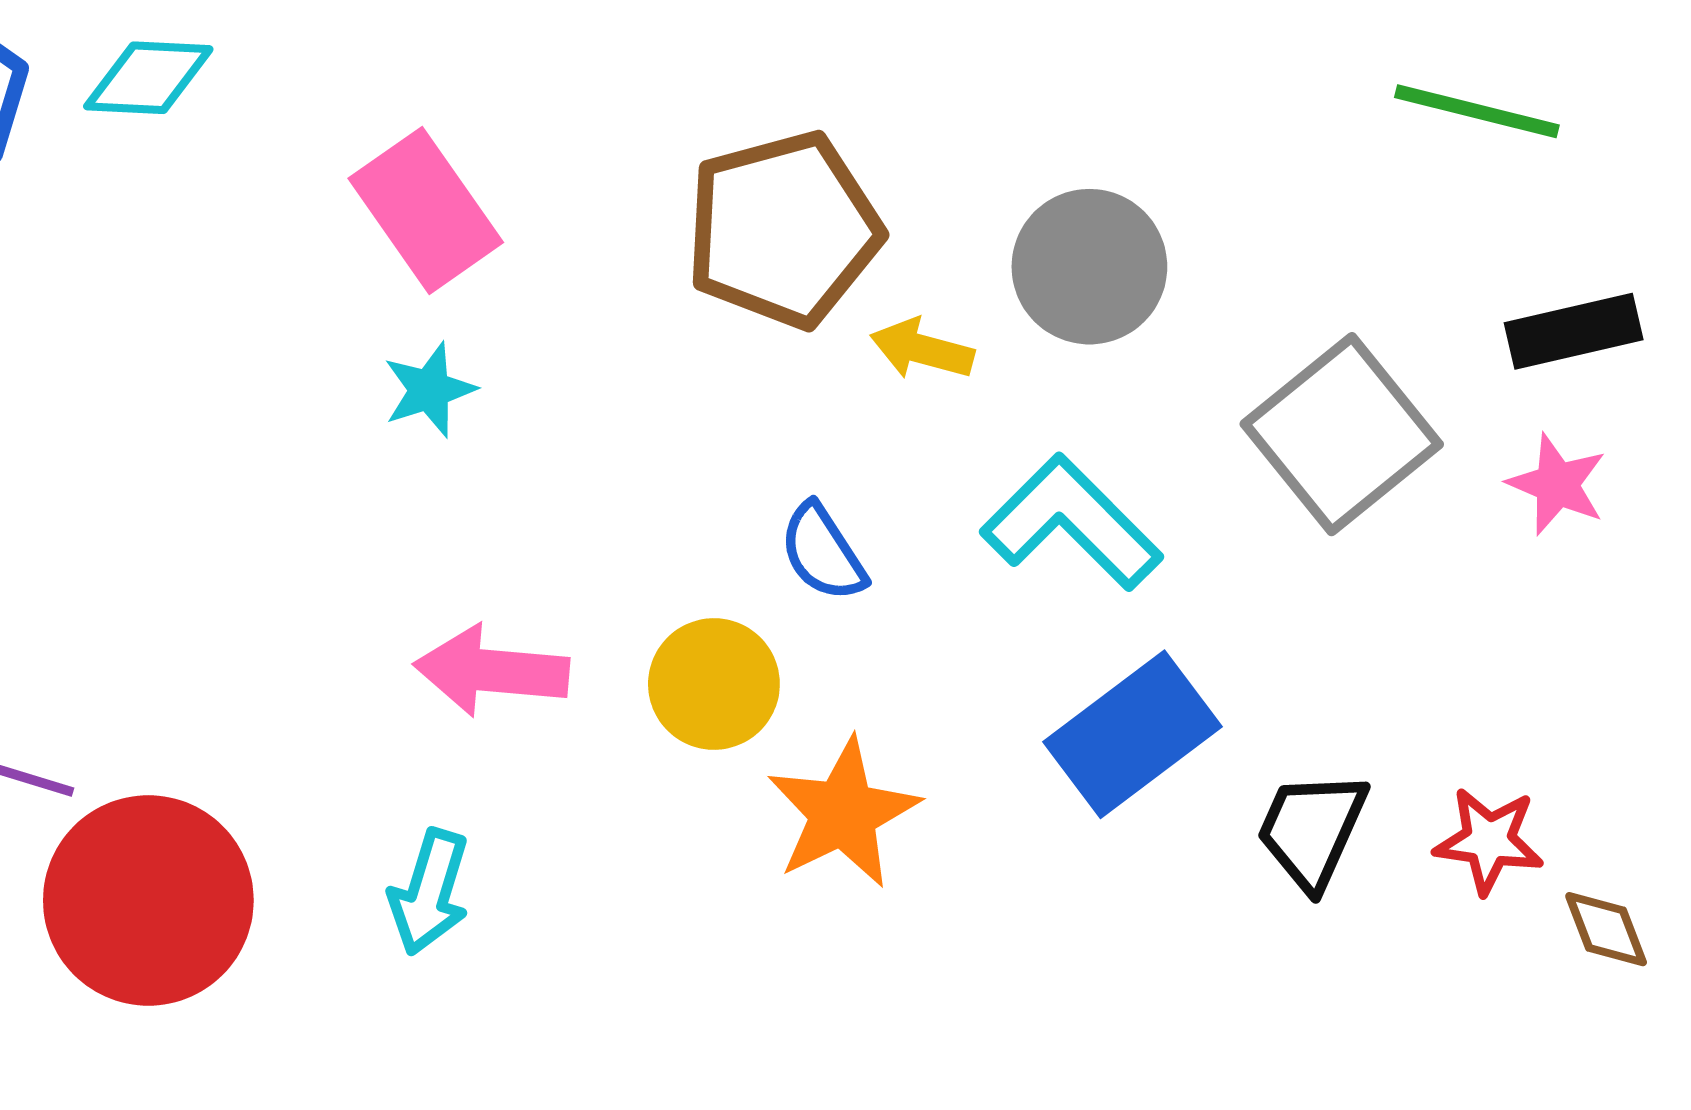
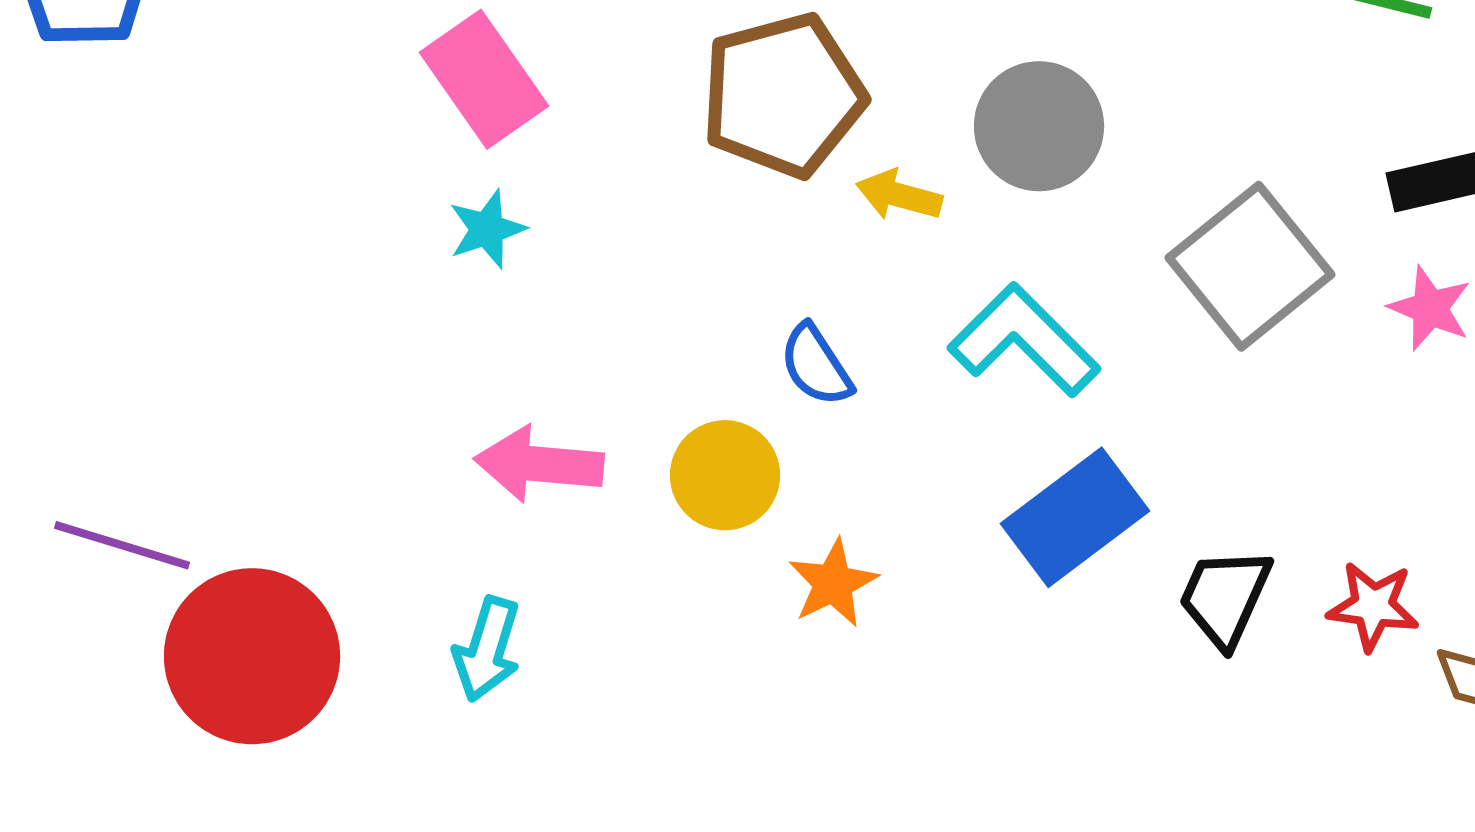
orange star: (843, 813) -> (833, 583), size x0.7

